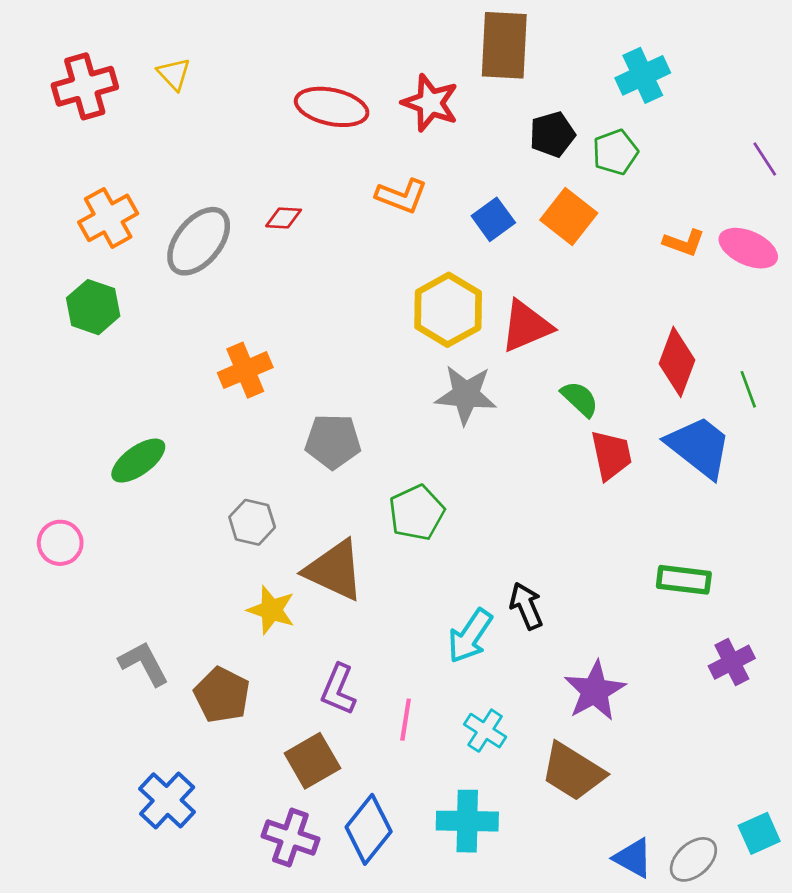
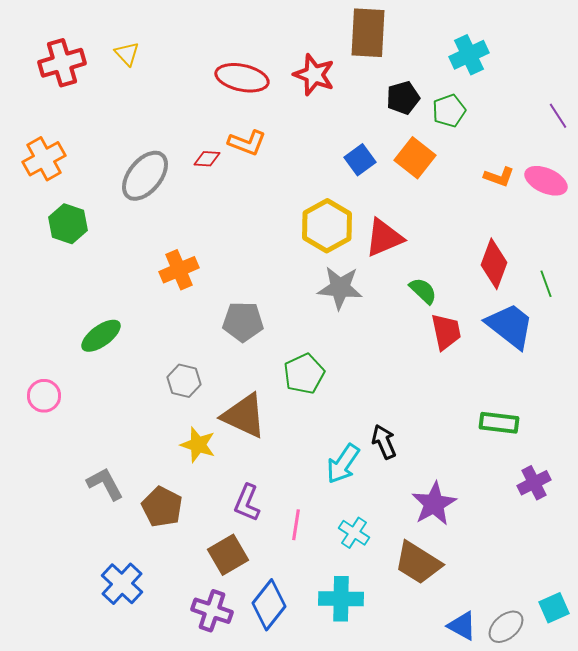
orange L-shape: (401, 196) -> (247, 143), moved
orange cross: (108, 218) -> (44, 159), moved

